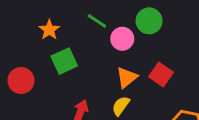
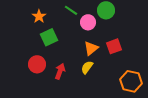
red square: (161, 74) -> (114, 46), turned 35
red circle: (21, 80) -> (37, 64), moved

